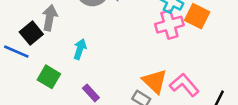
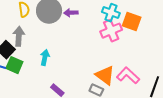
green square: (49, 77) -> (14, 65), moved

